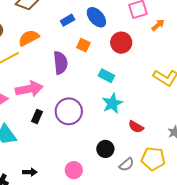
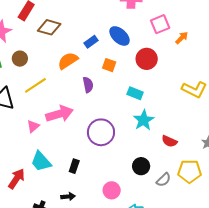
orange semicircle: (29, 38) -> (68, 61), moved
purple semicircle: (60, 63) -> (88, 85), size x0.7
black rectangle: (37, 116) -> (74, 166), moved

